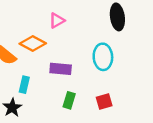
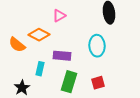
cyan rectangle: (24, 85) -> (40, 69), moved
green rectangle: (69, 100) -> (69, 82), size x1.5

